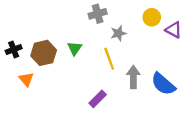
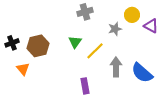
gray star: (118, 33) -> (115, 29), moved
green triangle: (75, 48) -> (75, 42), moved
yellow line: (109, 59) -> (95, 51), turned 66
purple rectangle: (98, 99) -> (85, 86), turned -56

